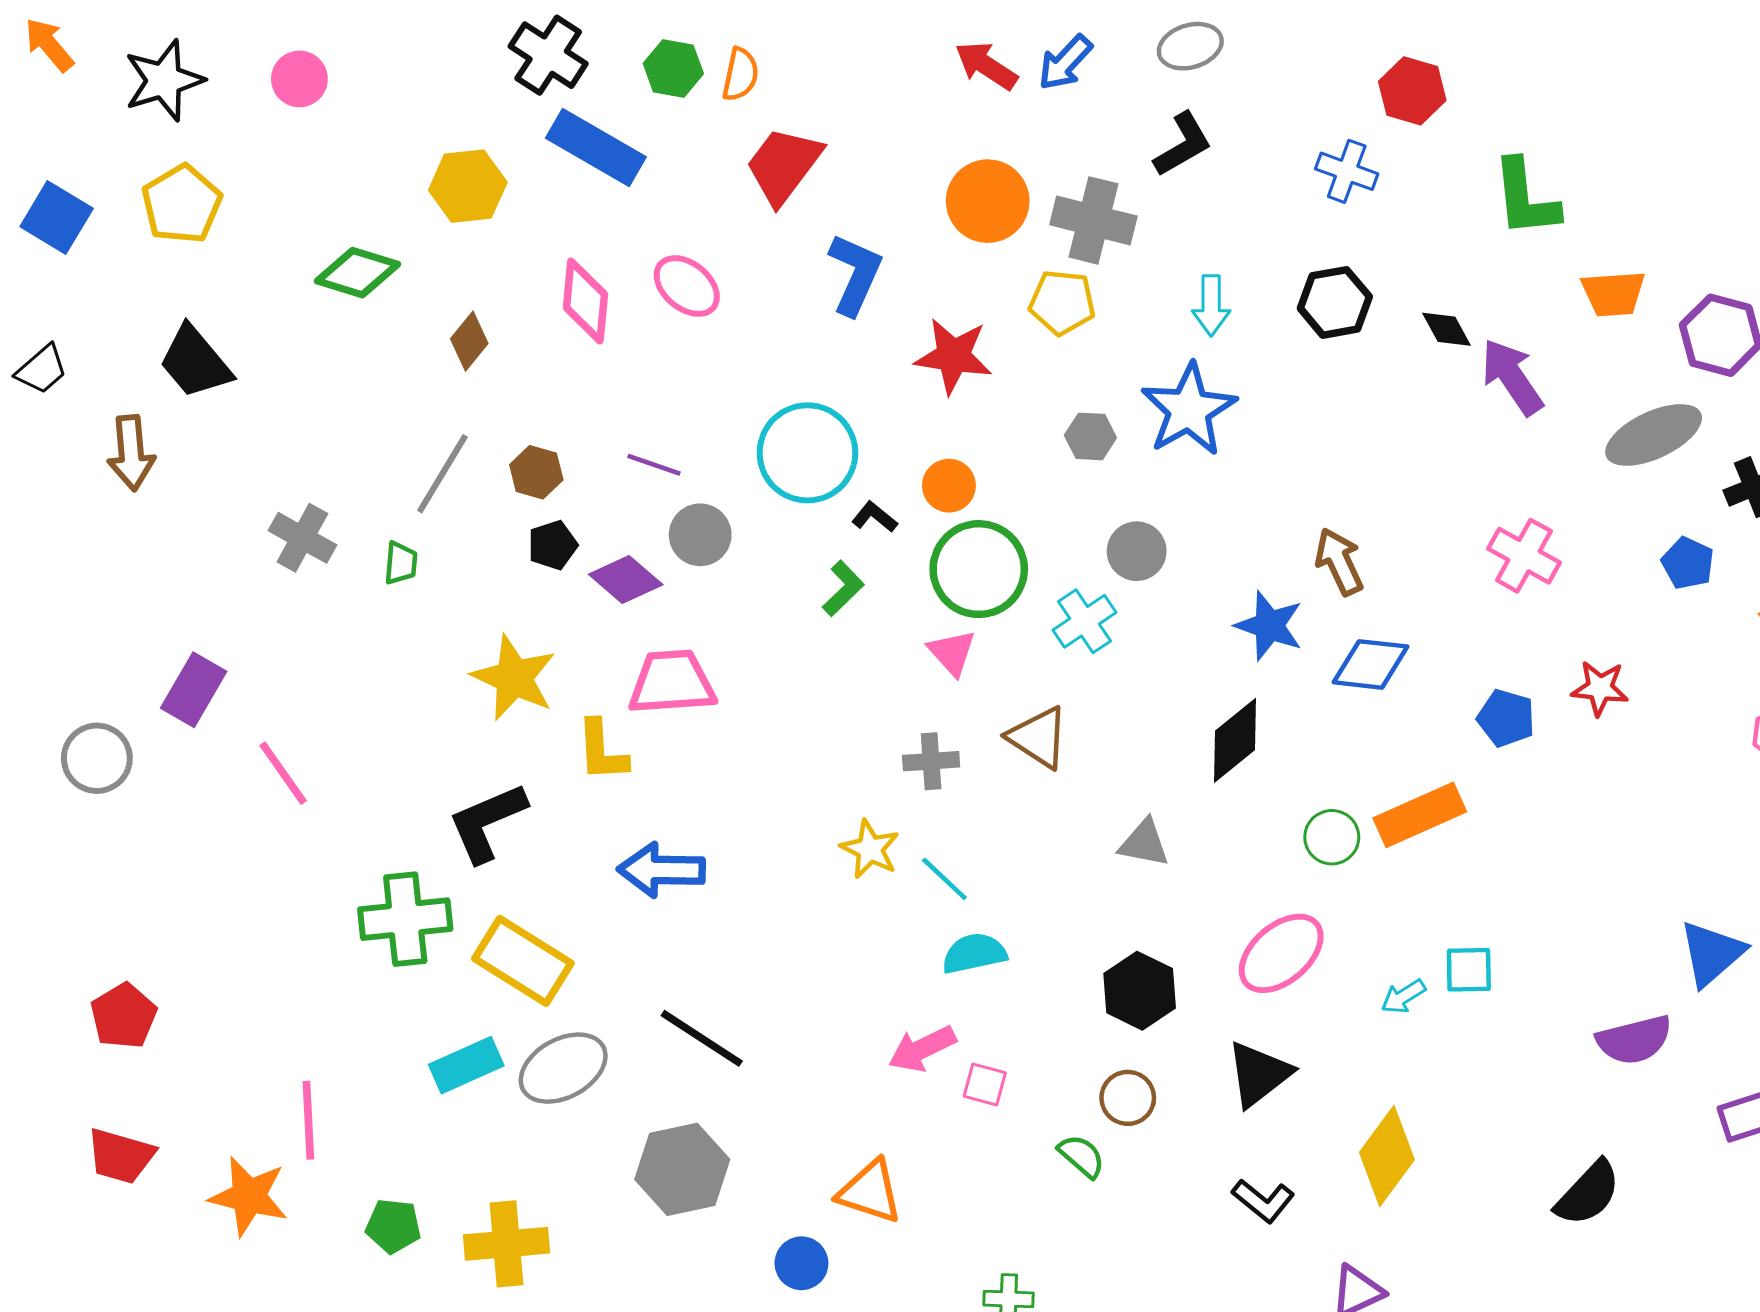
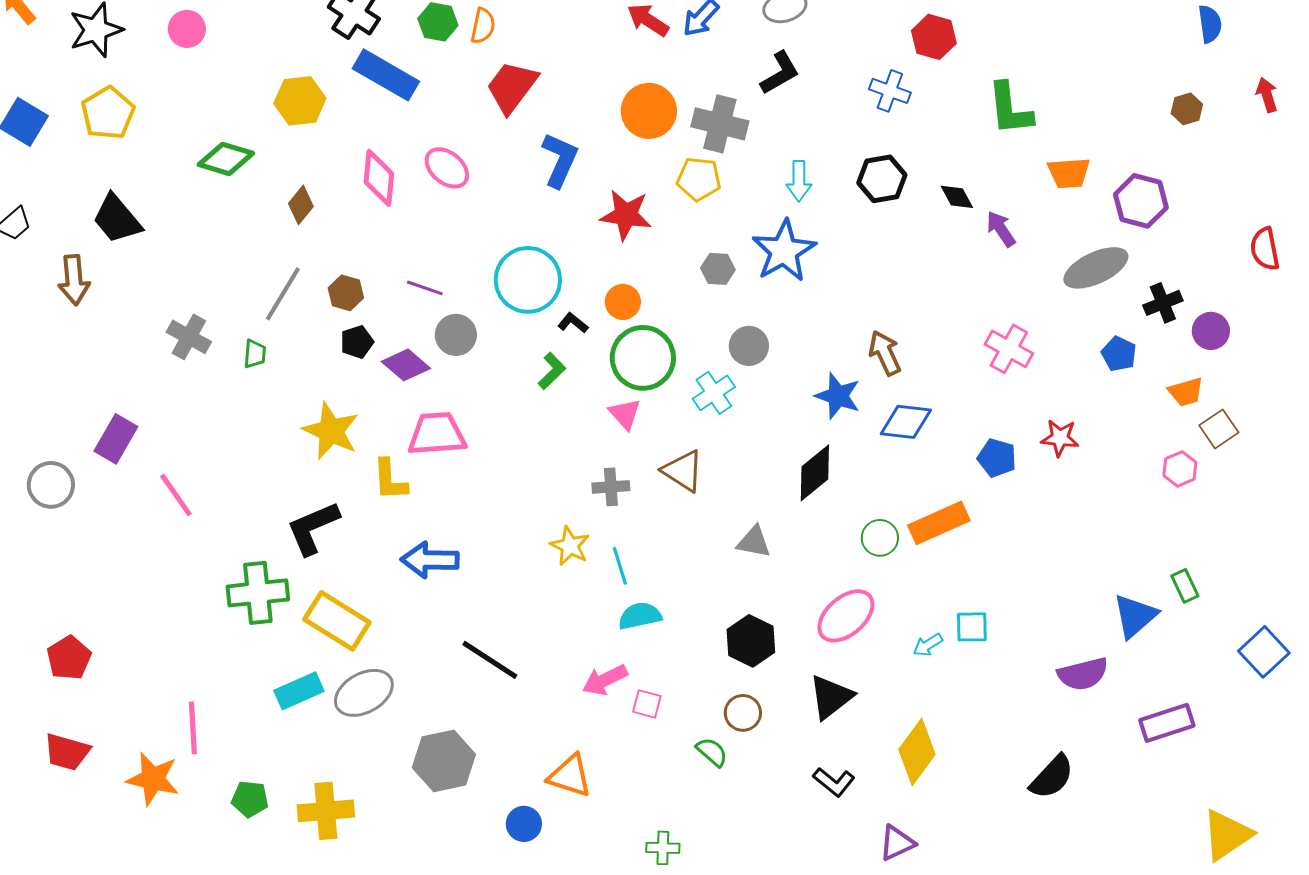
purple arrow: (1512, 377) -> (1001, 229), size x0.7
cyan line: (944, 879) -> (620, 566), turned 30
black line: (702, 1038) -> (490, 660), moved

